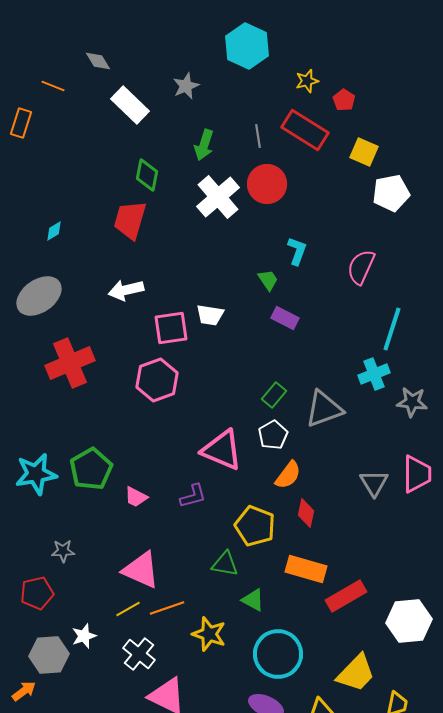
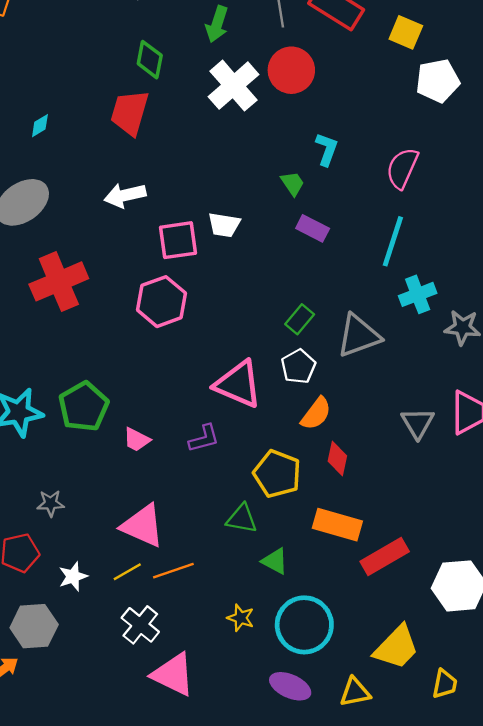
cyan line: (392, 329) -> (393, 241), moved
yellow star: (209, 634) -> (241, 618), moved, size x0.7
white star: (84, 636) -> (73, 576), moved

